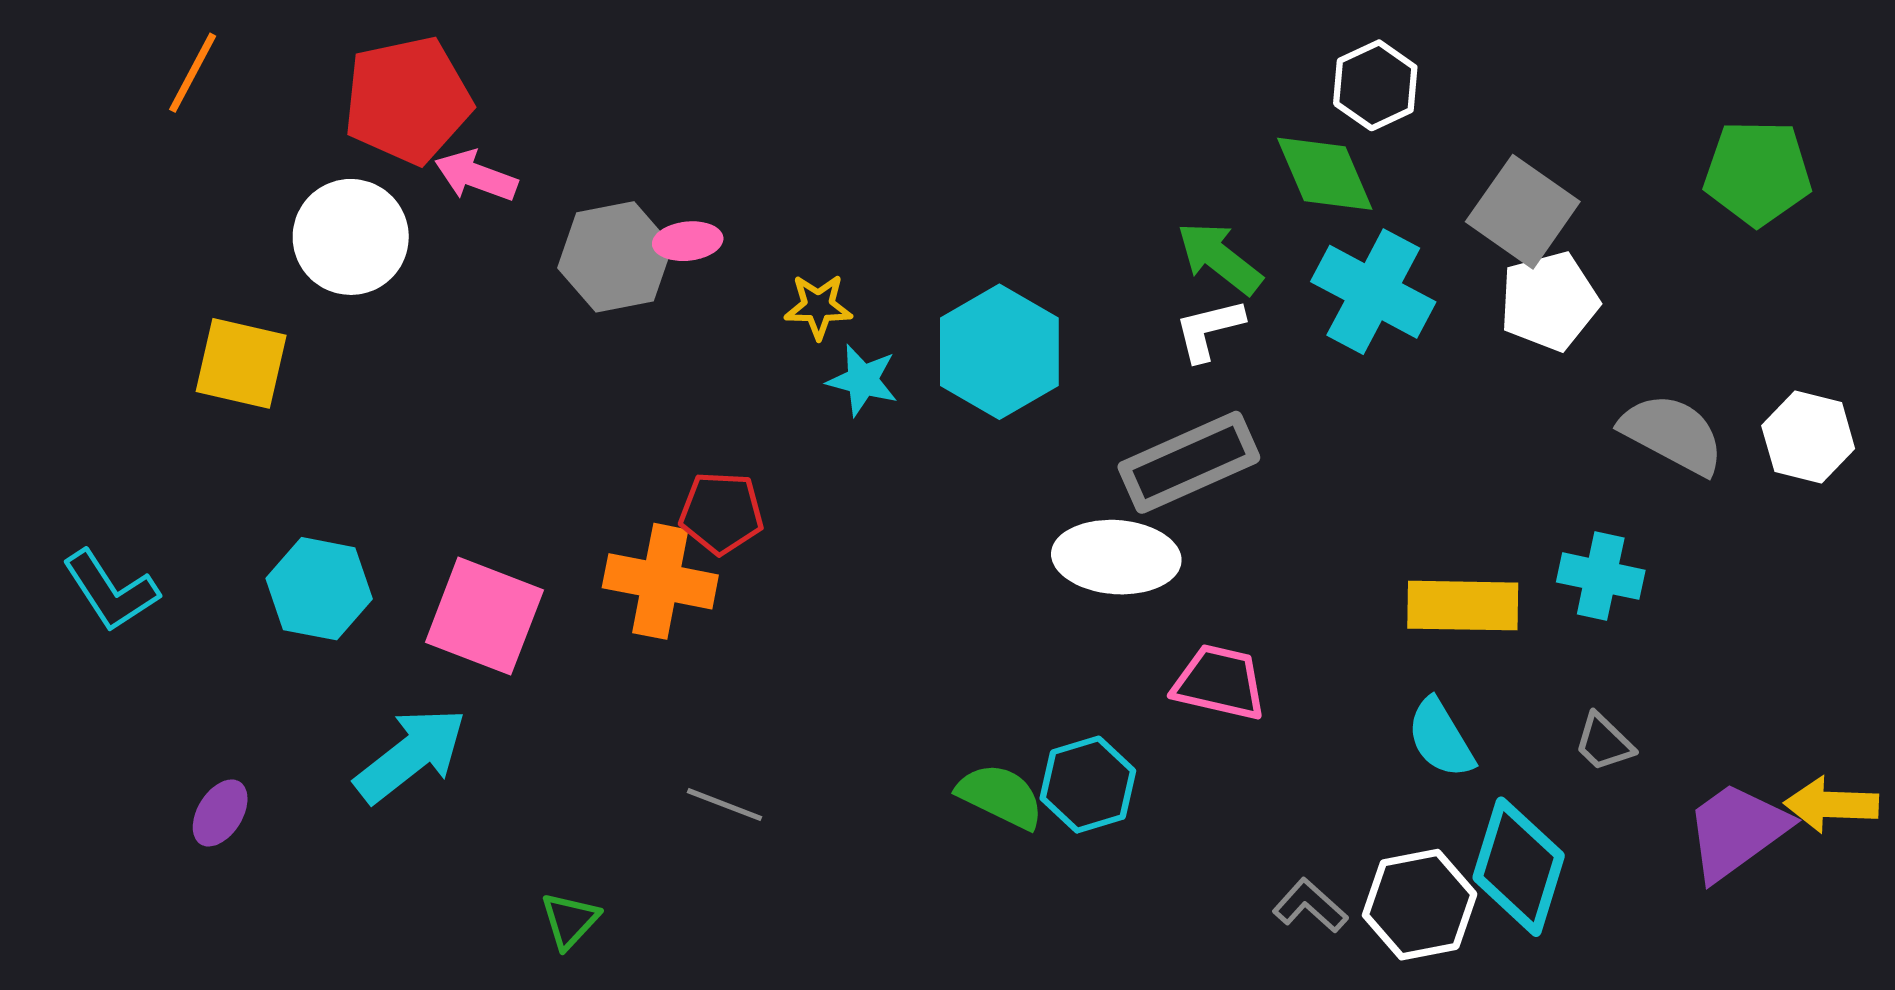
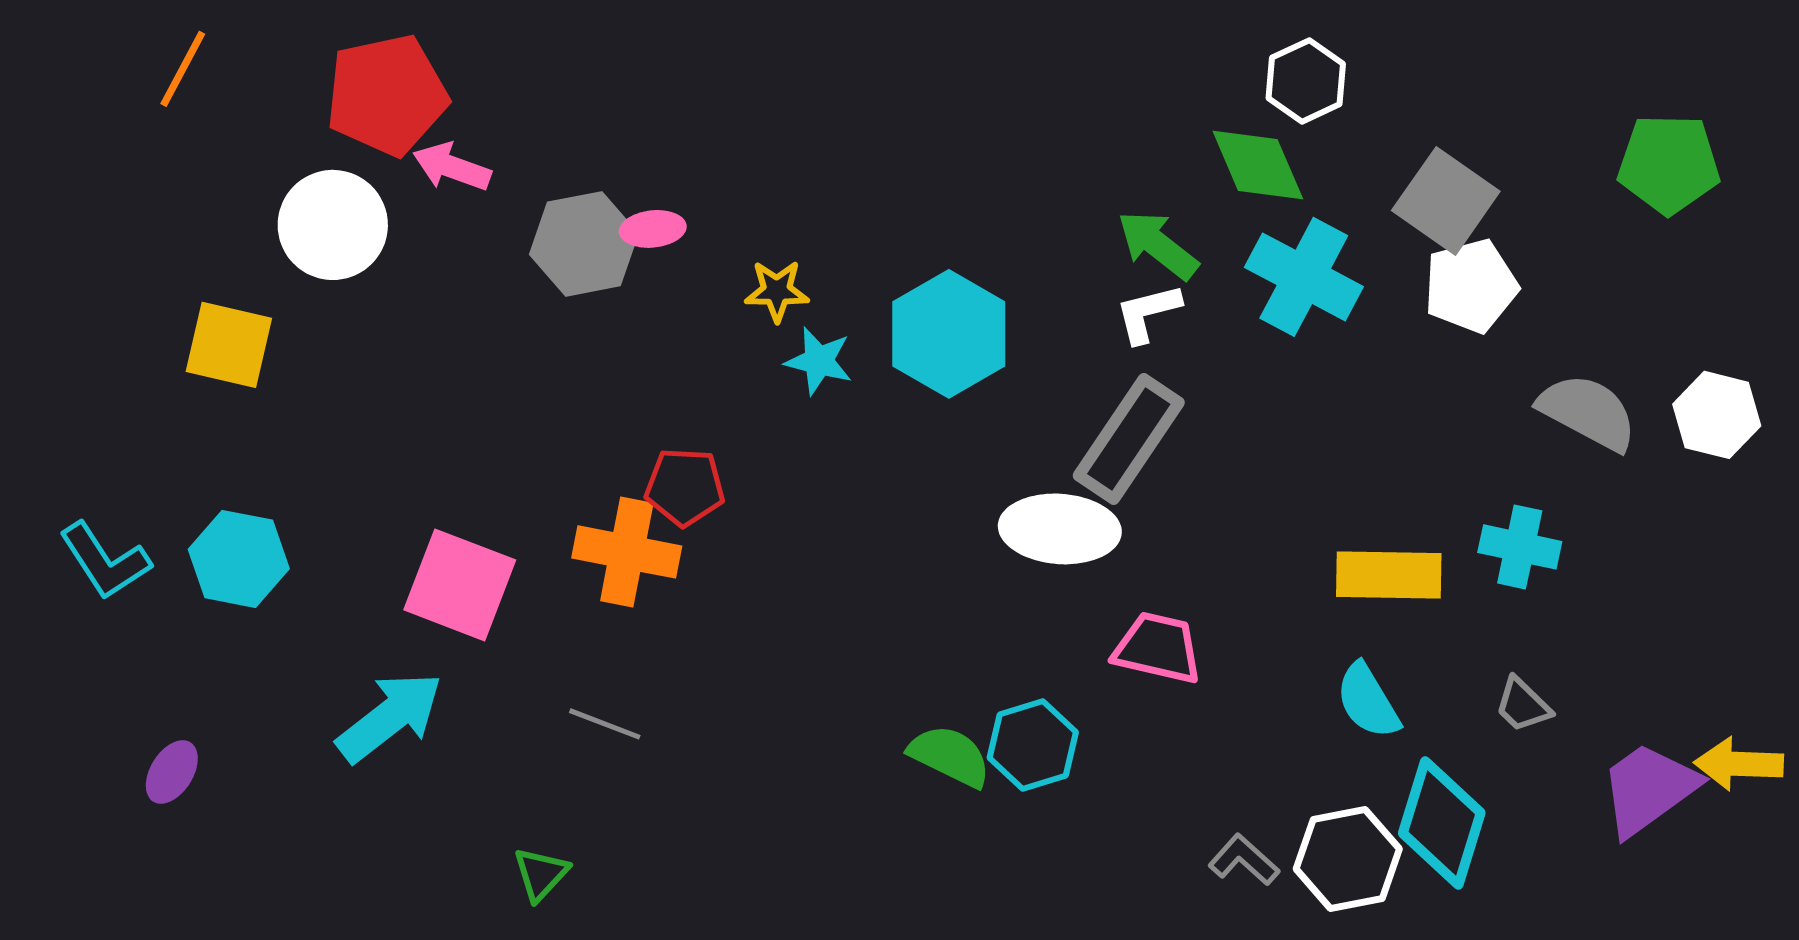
gray rectangle: (1189, 462) -> (1129, 439), turned -32
cyan hexagon: (319, 589) -> (239, 559), moved
gray line: (725, 805) -> (605, 724), moved
purple ellipse: (220, 813) -> (172, 772), moved

